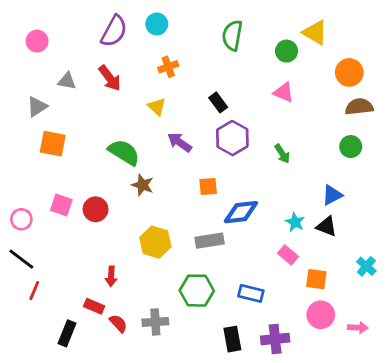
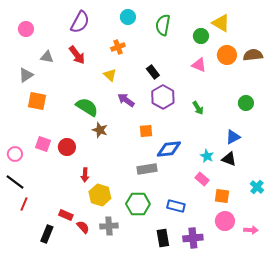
cyan circle: (157, 24) -> (128, 17), moved
orange circle: (349, 72) -> (227, 55), moved
brown semicircle: (359, 107) -> (253, 55), moved
yellow hexagon: (155, 242) -> (100, 195), moved
red arrow: (111, 276) -> (85, 175), moved

